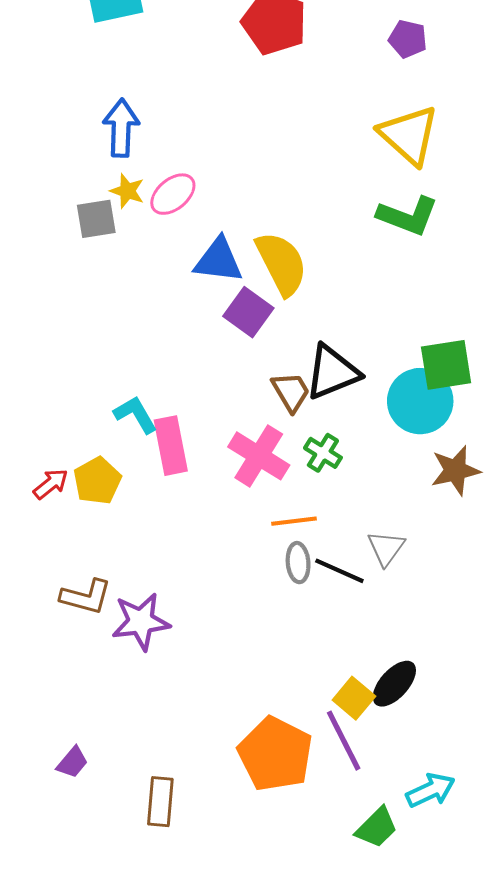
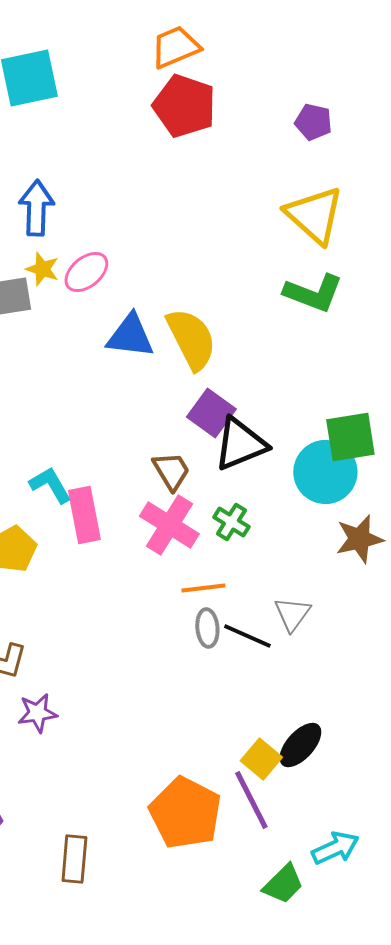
purple square: (248, 312) -> (211, 413), moved
brown trapezoid: (291, 392) -> (171, 471), moved
purple star: (141, 622) -> (37, 713), moved, size x0.7

